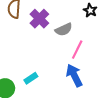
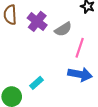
blue arrow: (74, 75) -> (80, 74), turned 135

